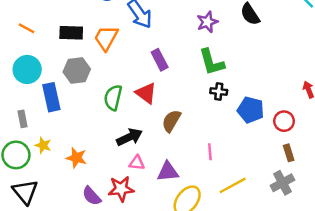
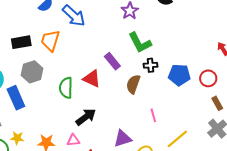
purple rectangle: (160, 60) -> (112, 61), moved
brown semicircle: (171, 121) -> (133, 84), moved
pink triangle: (137, 163) -> (73, 140), moved

